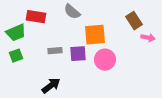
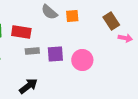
red rectangle: (36, 17) -> (21, 32), moved
orange square: (95, 35) -> (72, 16), moved, size x0.6

